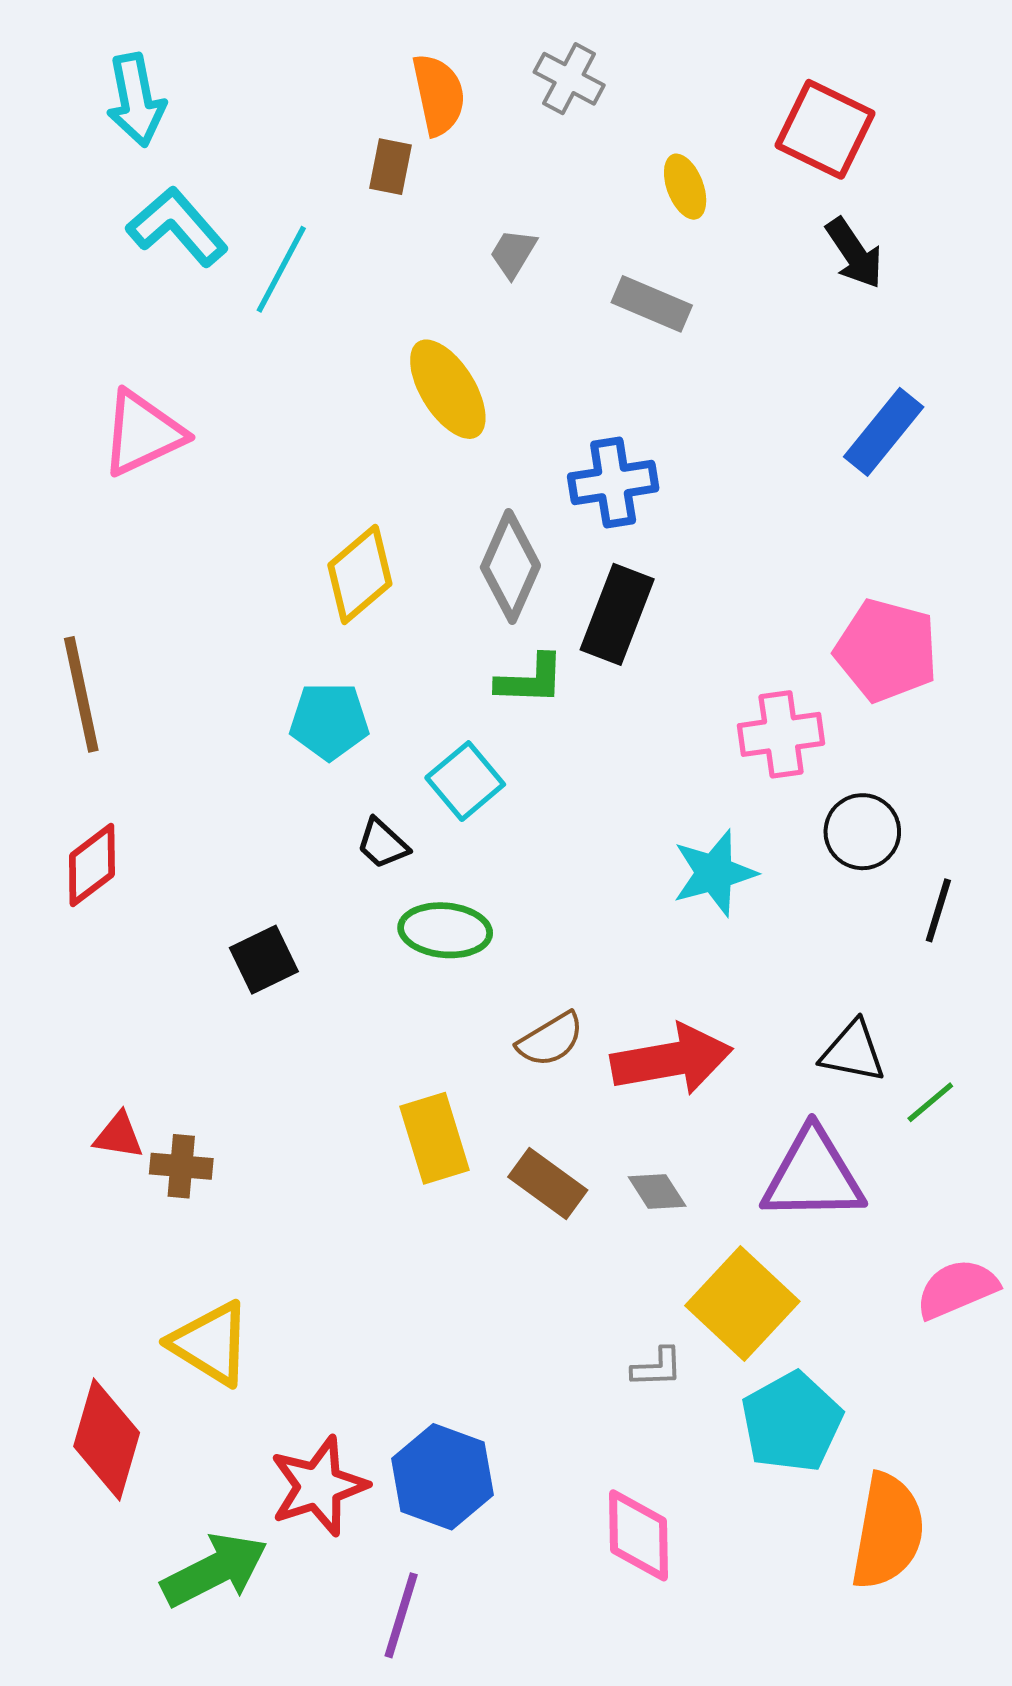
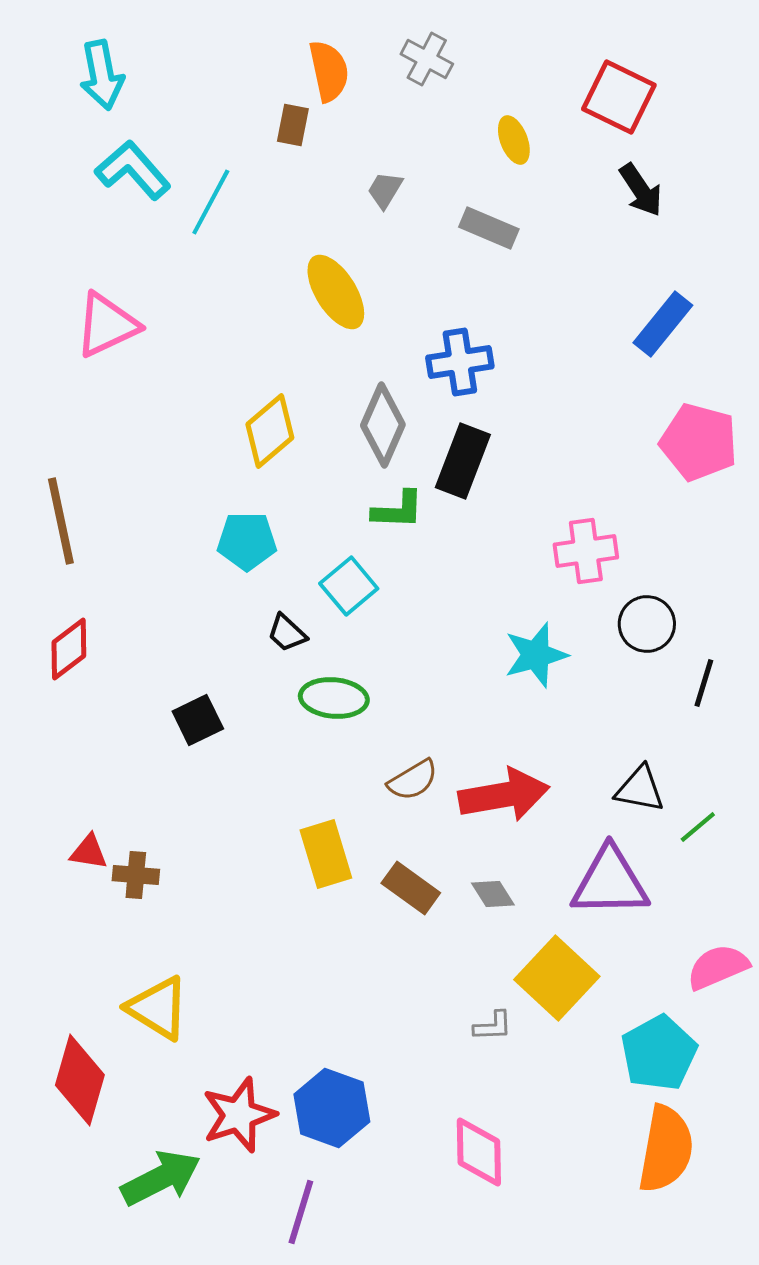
pink pentagon: (886, 650) -> (699, 442), moved
cyan pentagon: (792, 1422) -> (659, 1053), moved

